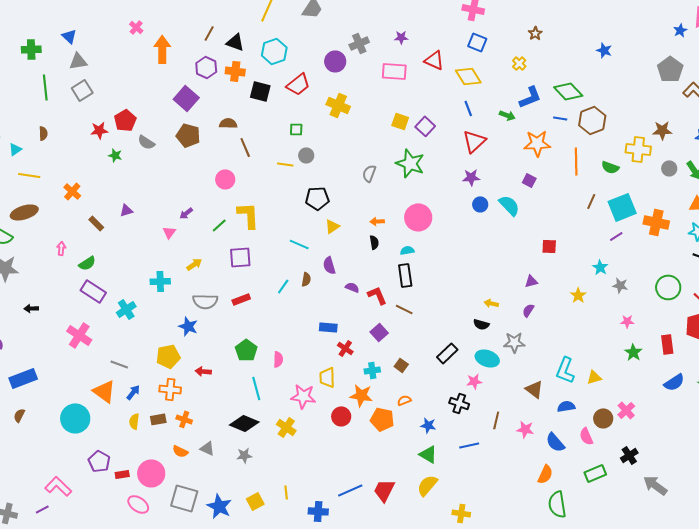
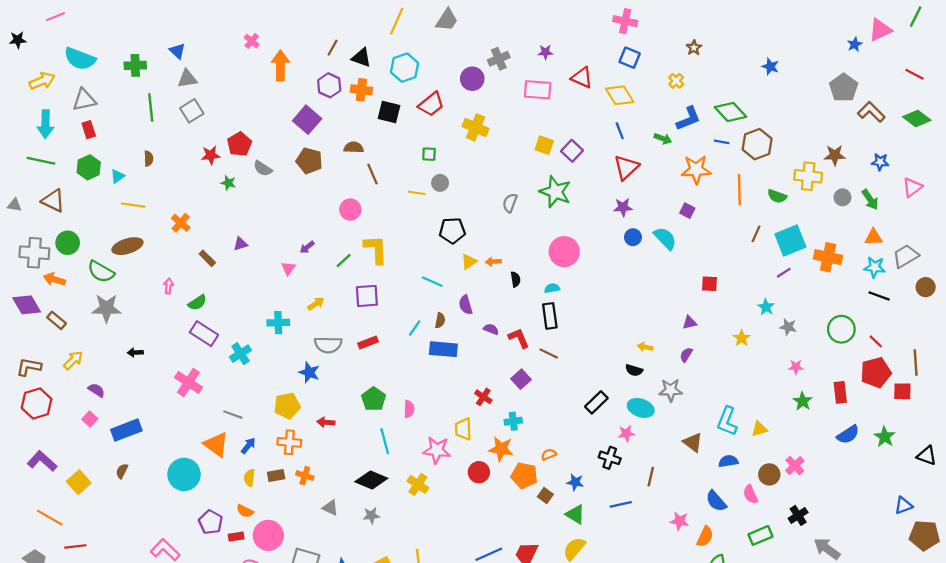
orange arrow: (377, 221) -> (493, 262), moved
blue rectangle: (328, 327) -> (443, 349), moved, size x1.4
brown square: (401, 365) -> (545, 495), moved
pink star: (525, 429) -> (680, 521), moved
orange semicircle: (180, 451) -> (245, 511), moved

